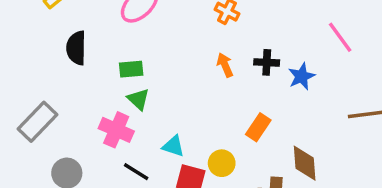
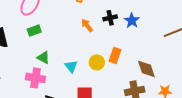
green rectangle: (131, 69) -> (34, 31), moved
cyan triangle: (173, 146) -> (71, 66), moved, turned 48
yellow circle: (222, 163) -> (97, 62), moved

